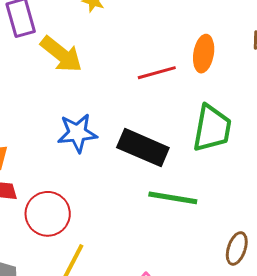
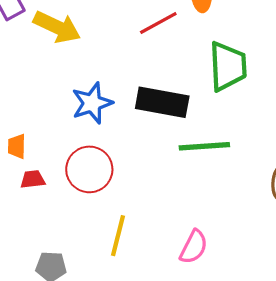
red circle: (48, 214) -> (89, 169), moved

